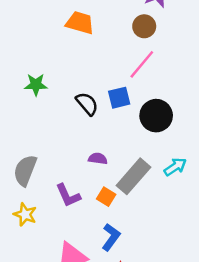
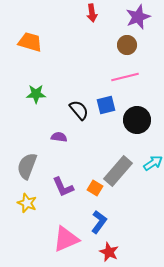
orange trapezoid: (80, 23) -> (30, 42), moved
pink line: (142, 64) -> (125, 77), turned 36
purple semicircle: (98, 158) -> (59, 137), moved

